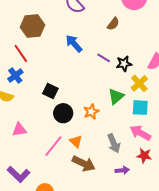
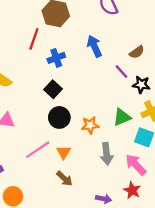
brown semicircle: (113, 24) -> (137, 52), moved
red line: (21, 53) -> (34, 39), turned 36
blue cross: (15, 76) -> (56, 58), moved
gray arrow: (114, 143) -> (107, 154), moved
brown arrow: (84, 164) -> (64, 179), size x0.7

